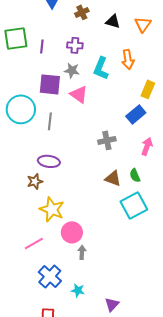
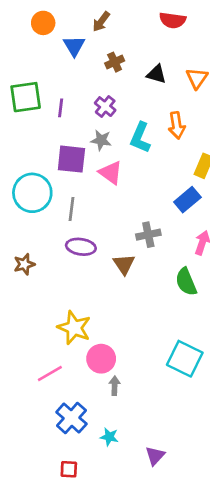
purple cross: (75, 45) -> (105, 107), turned 35
purple ellipse: (49, 161) -> (81, 247), moved
green semicircle: (135, 175) -> (186, 282), size x1.5
brown triangle: (113, 178) -> (124, 264), moved, turned 36
brown star: (35, 181) -> (24, 264), moved
cyan square: (134, 205) -> (185, 359), moved, turned -36

